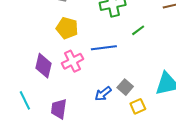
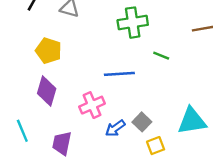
yellow pentagon: (67, 28) -> (49, 51), moved
green line: (138, 30) -> (161, 56), turned 56
pink cross: (73, 61) -> (92, 105), moved

